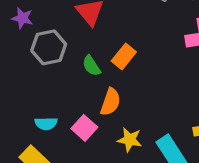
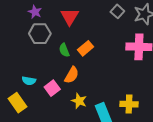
purple star: (22, 18) -> (35, 12), moved

